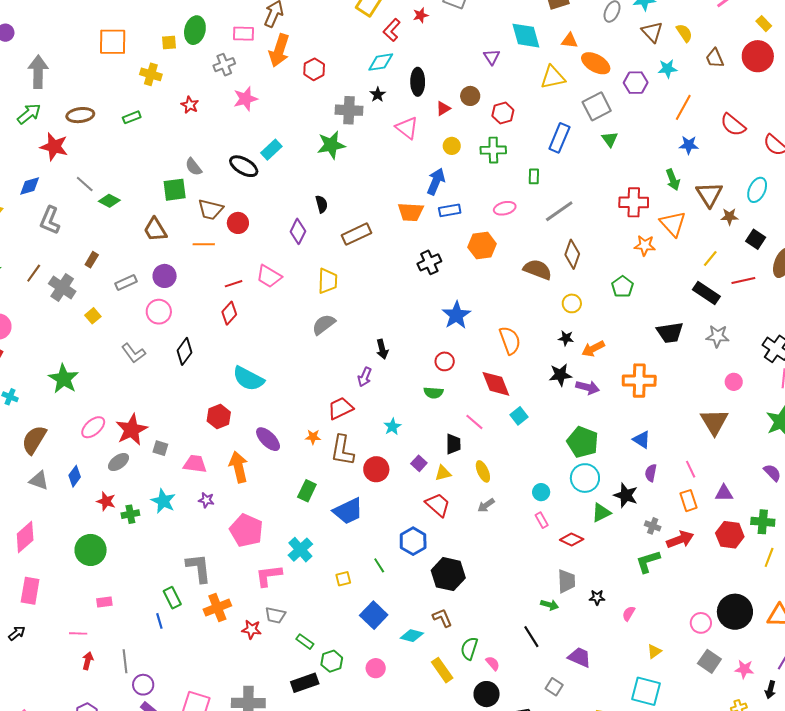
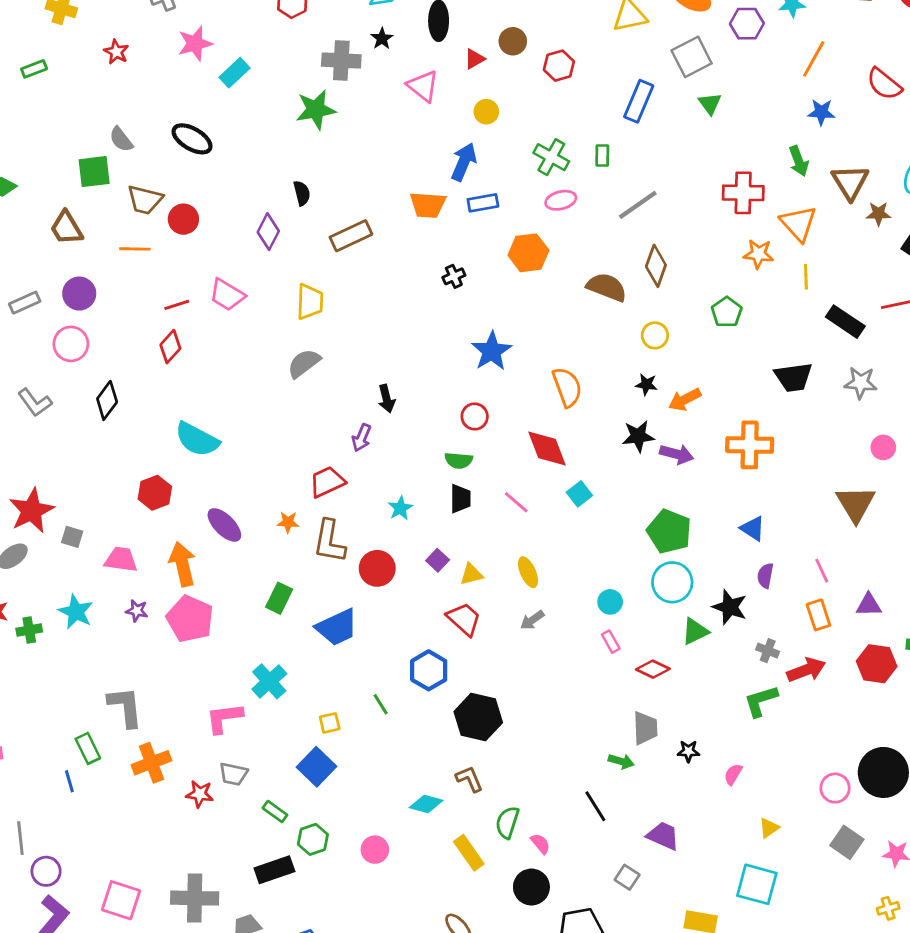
cyan rectangle: (271, 150) -> (234, 73), moved
green cross: (493, 150) -> (551, 157), moved, turned 30
yellow line: (710, 258) -> (806, 277), moved, turned -42
black cross: (429, 262) -> (454, 276), size x0.7
black trapezoid: (453, 444) -> (461, 499), moved
pink pentagon: (246, 531) -> (190, 619), moved
blue square: (374, 615) -> (317, 767), moved

